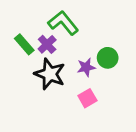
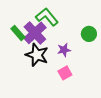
purple cross: (47, 44) -> (35, 33), size x1.6
green circle: (108, 58) -> (89, 34), moved

